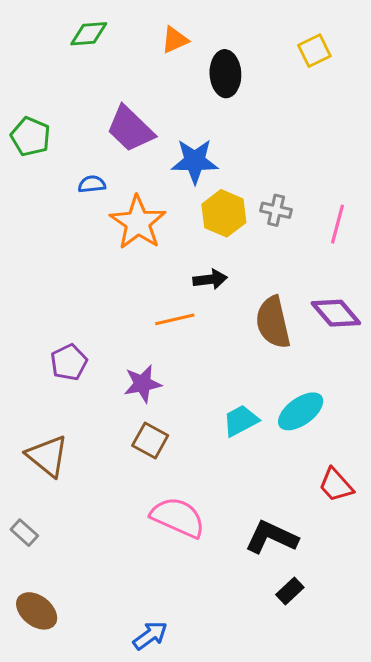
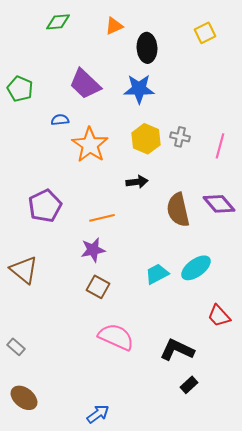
blue star: (195, 161) -> (139, 89), moved
orange line: (175, 319) -> (102, 218), moved
purple pentagon: (69, 362) -> (45, 206), moved, size x1.4
brown triangle: (47, 456) -> (24, 270), moved

